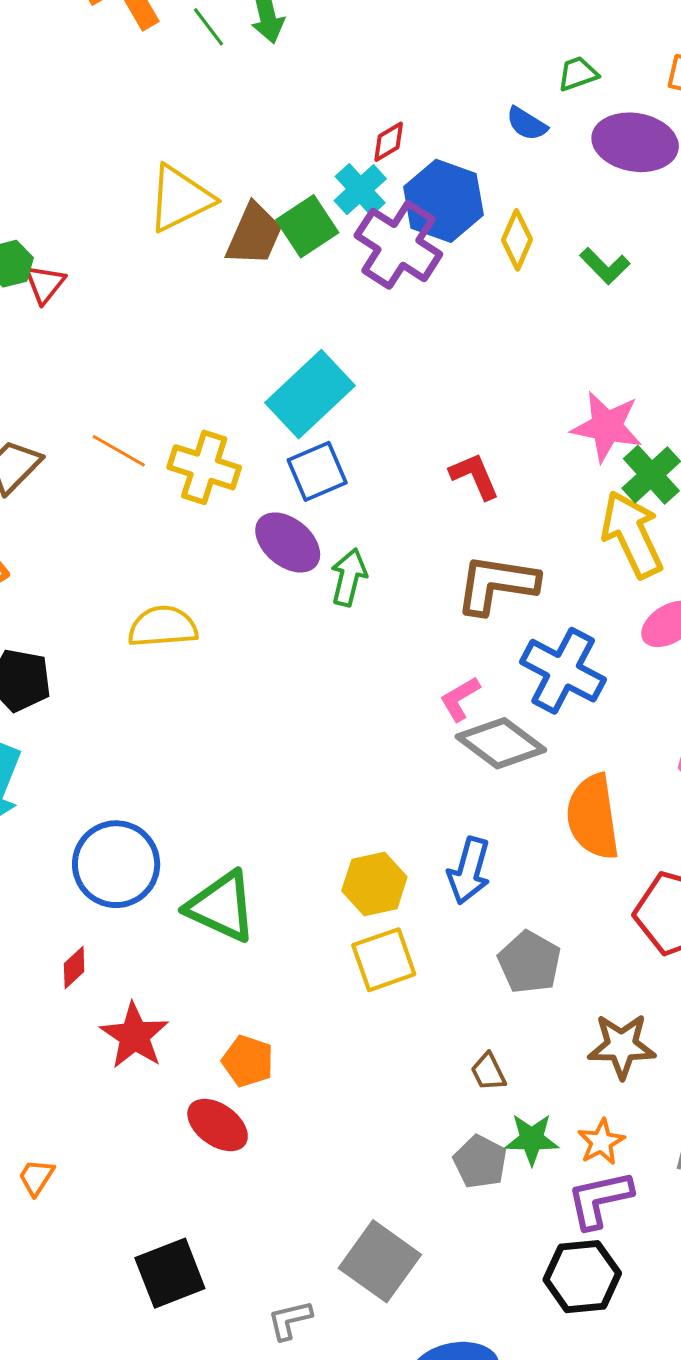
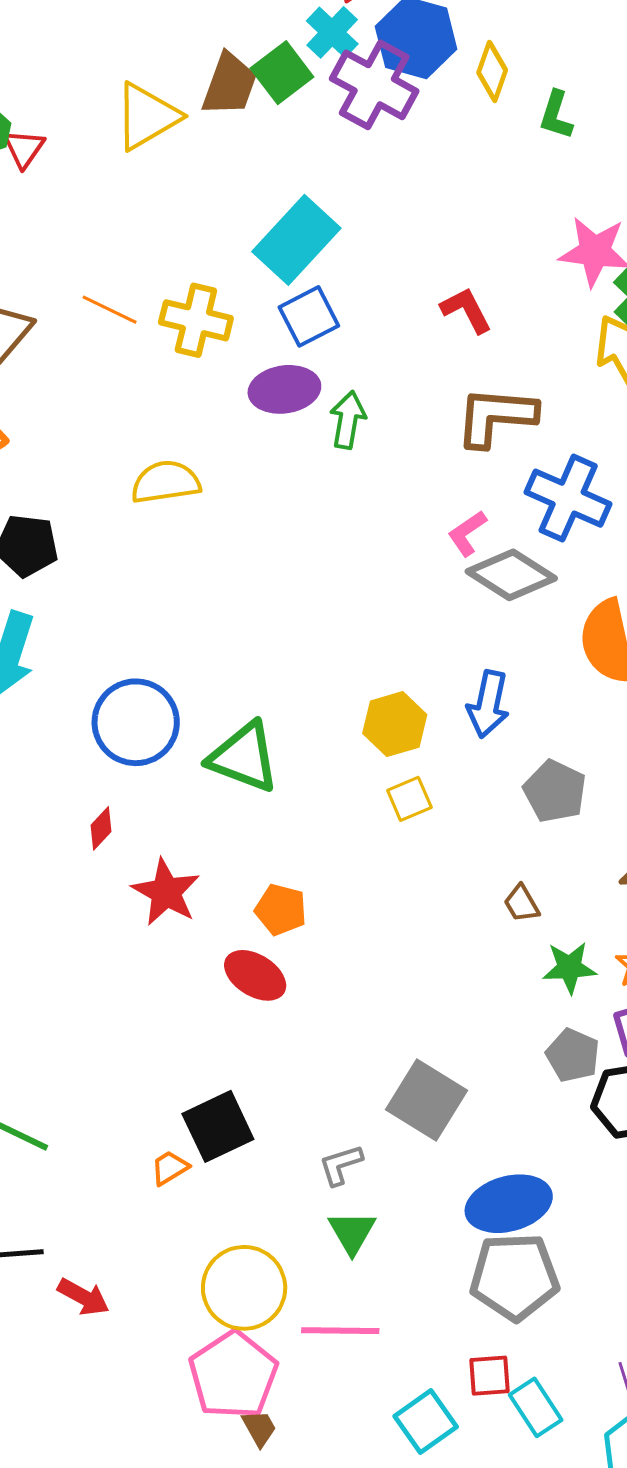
yellow triangle: (180, 198) -> (147, 116), moved
green L-shape: (605, 266) -> (556, 115), moved, turned 66
purple ellipse: (288, 542) -> (284, 389), turned -44
yellow square: (384, 960) -> (409, 799), size x0.7
gray pentagon: (480, 1162) -> (573, 1055), moved
orange trapezoid: (36, 1177) -> (170, 1168), moved, turned 30

